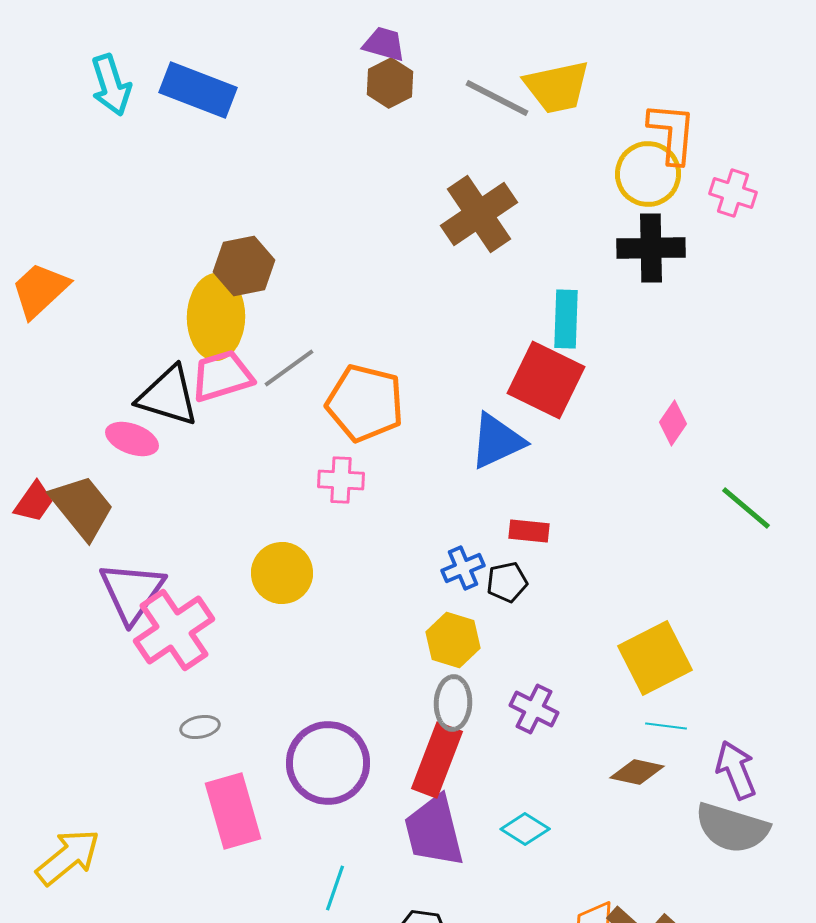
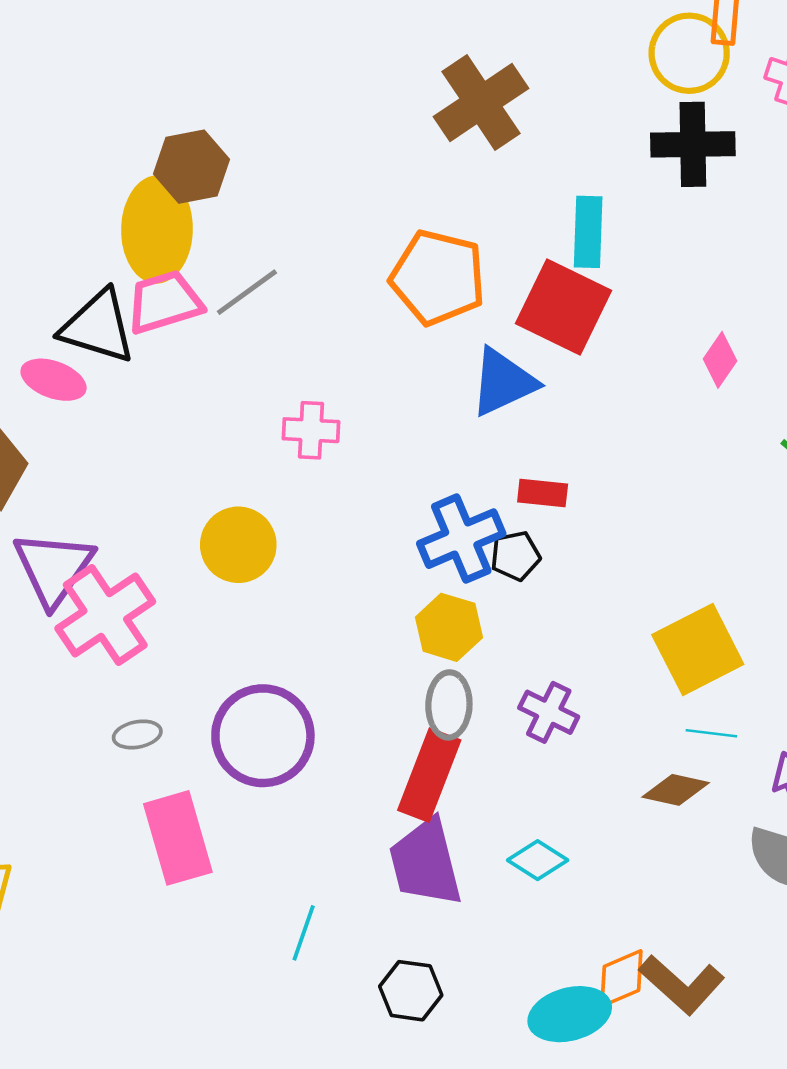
orange pentagon: (365, 403) -> (438, 277), moved
blue cross: (463, 568) -> (461, 539), size x1.6
purple circle: (328, 763) -> (263, 736), moved

